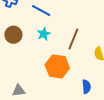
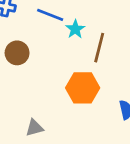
cyan star: (44, 34) -> (75, 29), moved

